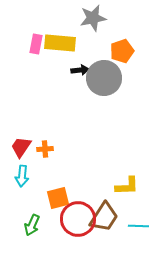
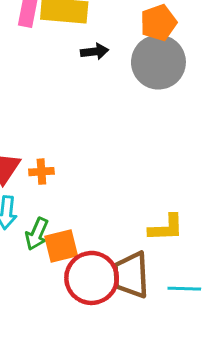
gray circle: (104, 78) -> (158, 62), moved
brown trapezoid: (104, 217) -> (131, 275), turned 144
green arrow: (32, 225) -> (37, 234), moved

